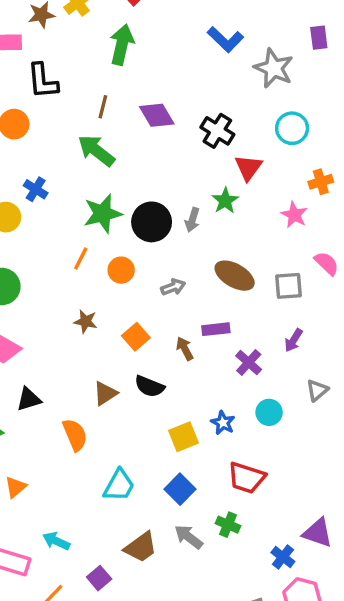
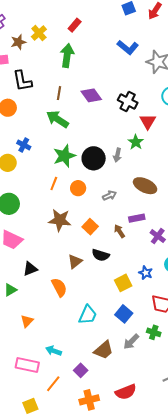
brown star: (86, 321) -> (60, 220), size x1.6
gray arrow: (189, 537) -> (131, 342), turned -78

